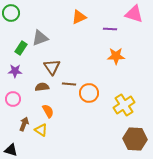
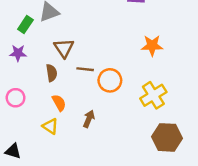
orange star: (116, 56) -> (152, 46), moved
brown semicircle: (42, 87) -> (52, 73), turned 88
pink circle: (13, 99) -> (16, 98), moved
brown arrow: (24, 124) -> (89, 119), moved

